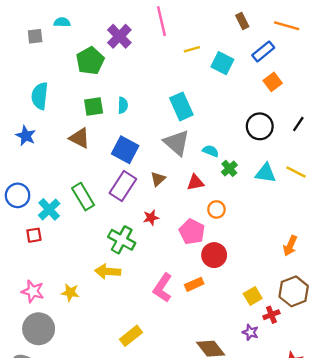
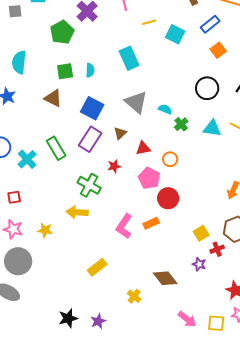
cyan rectangle: (181, 106) -> (129, 58), moved
red triangle: (195, 183) -> (143, 148), moved
red square: (34, 235) -> (14, 197), moved

